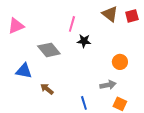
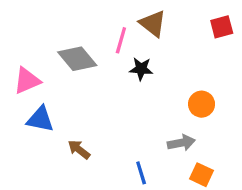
brown triangle: (110, 14) -> (153, 24), moved
pink triangle: (16, 26) -> (27, 81), moved
gray diamond: (49, 50) -> (77, 59), moved

